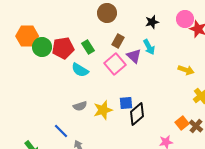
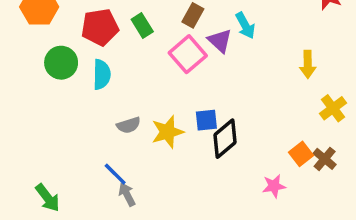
green circle: (42, 47) -> (61, 63), moved
cyan semicircle: (80, 70) -> (102, 74), moved, turned -120
yellow arrow: (186, 70) -> (308, 64), turned 70
blue line: (61, 131) -> (115, 174), moved

